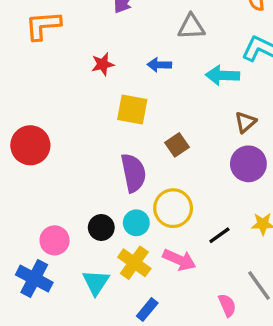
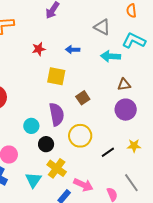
gray triangle: (191, 27) -> (102, 27), moved, turned 30
brown triangle: (245, 122) -> (124, 85), turned 32
cyan circle: (136, 223) -> (31, 126), moved
black circle: (101, 227) -> (46, 144), moved
pink arrow: (179, 260) -> (83, 185), moved

